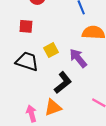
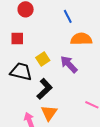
black L-shape: (63, 83) -> (44, 89), moved
orange triangle: (53, 107) -> (49, 113), turned -30

